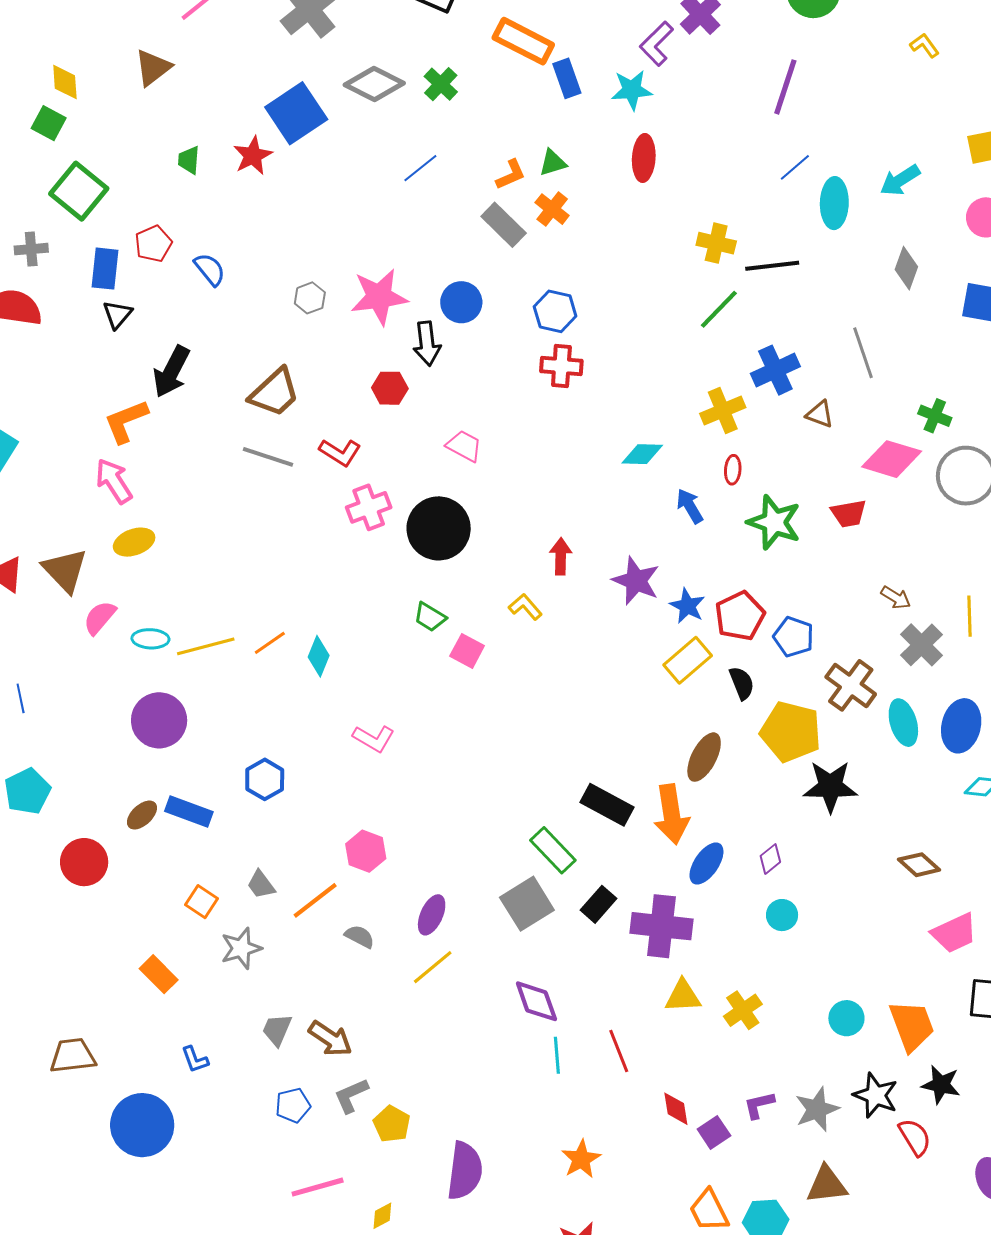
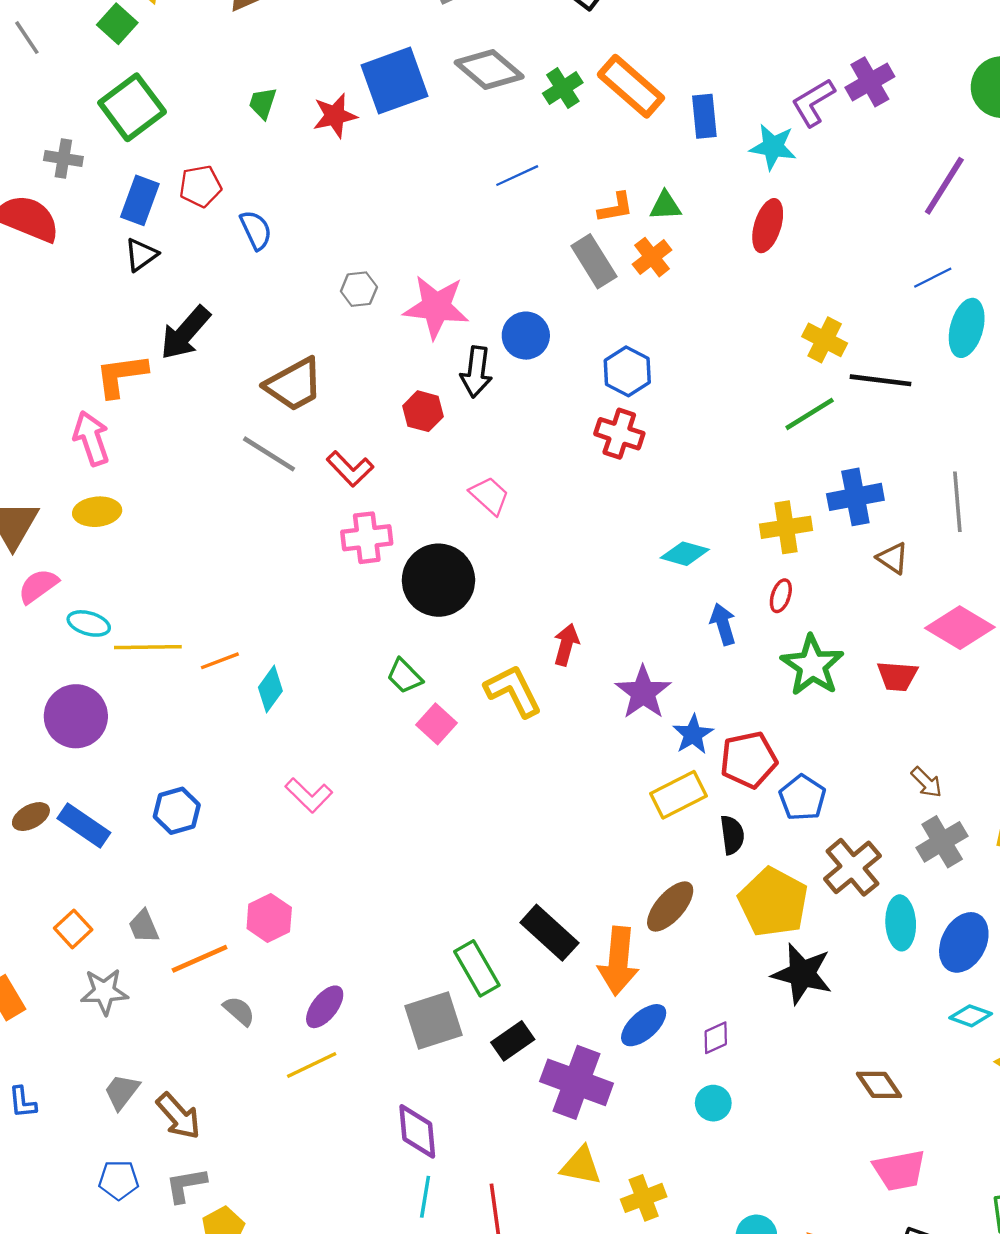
orange rectangle: (523, 41) -> (631, 86), moved
yellow L-shape: (525, 607) -> (513, 691), size x1.6

